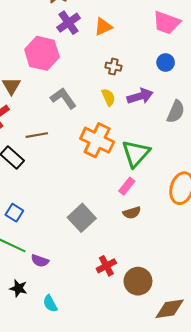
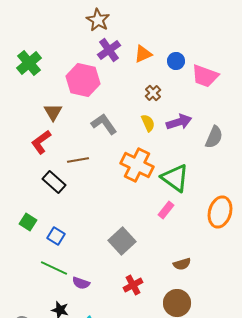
pink trapezoid: (167, 23) -> (205, 76), moved
blue circle: (166, 63) -> (176, 61), moved
brown cross: (113, 67) -> (153, 93), turned 35
green triangle: (136, 153) -> (175, 178), turned -36
brown semicircle: (132, 213) -> (182, 264), moved
red cross: (106, 266) -> (133, 285), moved

